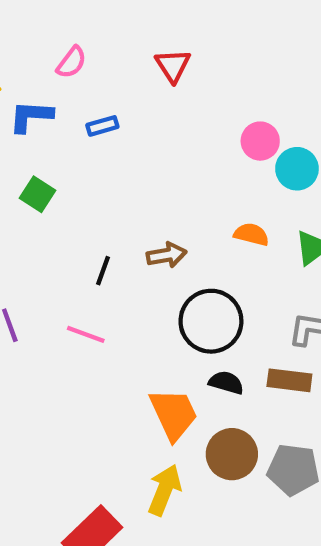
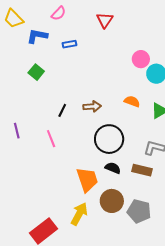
pink line: (86, 334) -> (51, 139), turned 42

